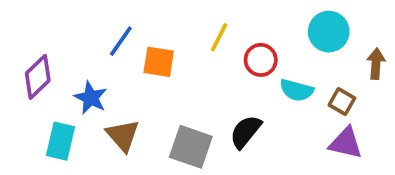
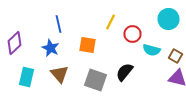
blue line: (121, 41) -> (58, 24), turned -48
orange square: (159, 62) -> (88, 45), moved
blue star: (91, 98) -> (50, 48), moved

